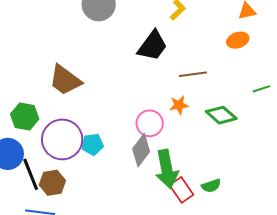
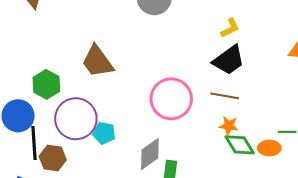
orange ellipse: (238, 40) -> (269, 148), moved
black trapezoid: (152, 46) -> (229, 60), moved
orange star: (179, 105) -> (229, 126), moved
pink circle: (150, 123) -> (171, 99), moved, size x1.5

